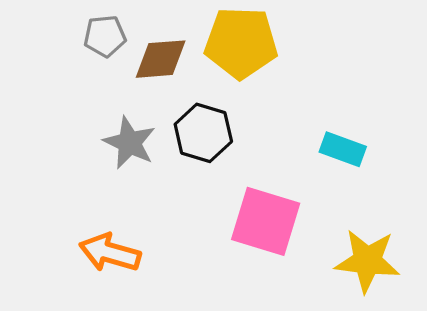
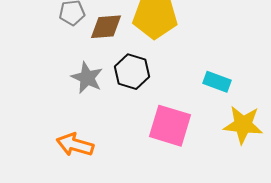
yellow star: (367, 261) -> (243, 125), moved

